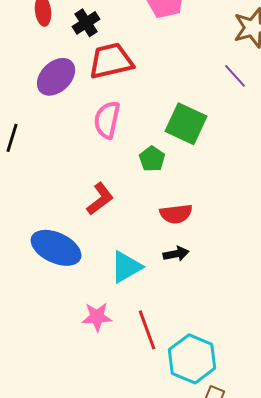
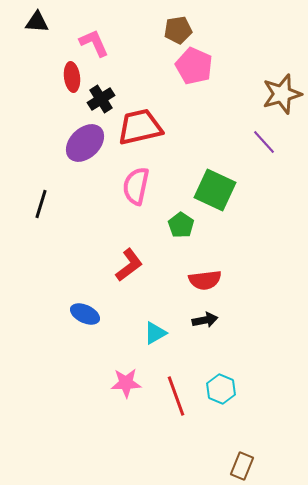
black cross: (86, 23) -> (101, 99), moved
blue ellipse: (56, 248) -> (85, 314), size x0.6
cyan triangle: (126, 267) -> (155, 333), size x0.7
cyan hexagon: (192, 359) -> (221, 389), moved, size x0.6

